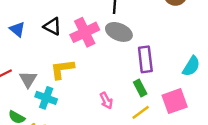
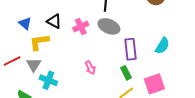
pink cross: (85, 32) -> (81, 26), size x0.7
cyan semicircle: (191, 66) -> (162, 46), moved
yellow L-shape: (62, 69) -> (39, 42), moved
pink arrow: (106, 101) -> (90, 68), moved

